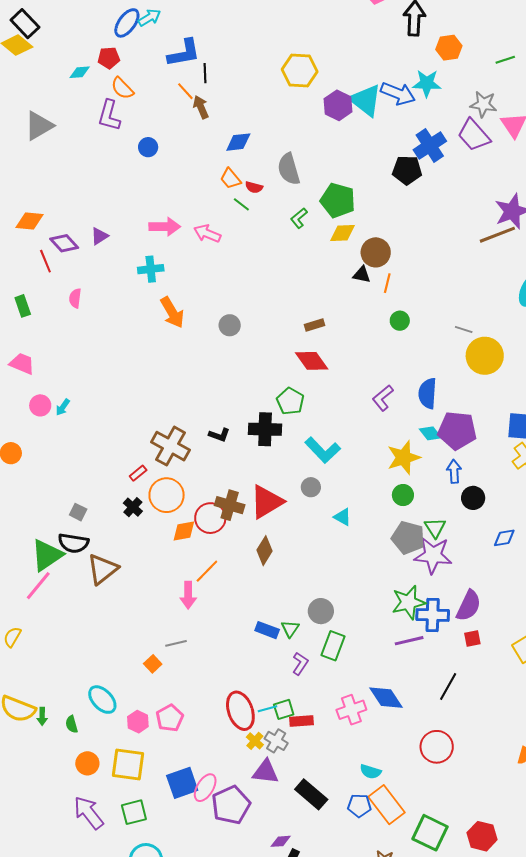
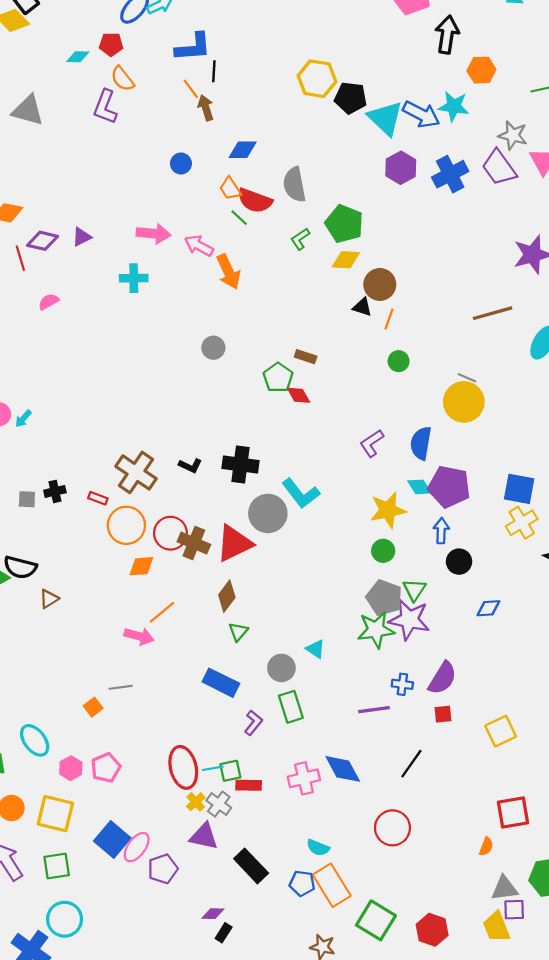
purple hexagon: (338, 105) -> (401, 168), moved
gray triangle: (39, 126) -> (28, 110), turned 40
blue circle: (148, 147) -> (181, 163), moved
black pentagon: (407, 170) -> (351, 98), moved
red semicircle: (254, 187) -> (255, 201), size x1.8
brown line: (497, 235) -> (493, 313), moved
purple diamond: (64, 243) -> (42, 241), turned -40
pink semicircle: (75, 298) -> (49, 302), turned 48
orange arrow: (172, 312) -> (228, 272), moved
brown rectangle: (314, 325) -> (306, 357), turned 30
yellow circle: (485, 356) -> (464, 402), moved
red diamond: (312, 361) -> (299, 395), size x0.7
green pentagon: (290, 401) -> (278, 378), moved
red rectangle: (138, 473) -> (98, 498), turned 54
gray circle: (311, 487) -> (268, 513), moved, size x1.8
black cross: (133, 507) -> (55, 491), moved, turned 30
gray square: (78, 512) -> (27, 499), moved, turned -30
cyan triangle: (343, 517) -> (316, 649), moved
red circle: (210, 518) -> (170, 533), moved
brown triangle: (103, 569) -> (49, 599), size x0.6
pink arrow: (188, 595) -> (139, 636), turned -80
green star: (409, 602) -> (376, 630), moved
blue cross: (433, 615) -> (402, 684), size x0.6
green triangle: (290, 629) -> (238, 632), moved
blue rectangle: (267, 630) -> (221, 683), size x1.4
green rectangle: (333, 646) -> (291, 707), turned -44
blue square: (182, 783) -> (112, 839), turned -36
purple pentagon: (231, 805) -> (163, 869), size x0.7

